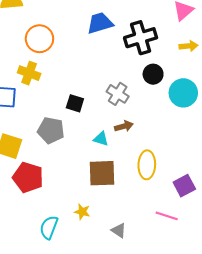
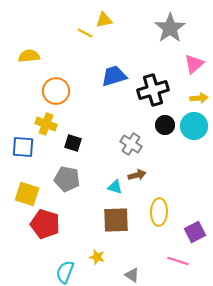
cyan circle: (183, 93) -> (194, 126), moved
black square: (75, 103) -> (73, 143), moved

